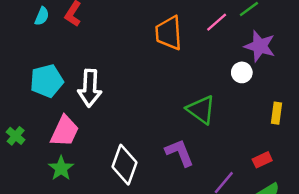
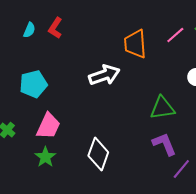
white arrow: (90, 88) -> (104, 75), moved, turned -112
green triangle: (201, 110) -> (162, 108), turned -44
purple L-shape: (180, 153) -> (164, 144), moved

